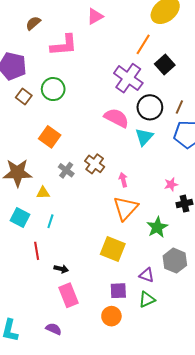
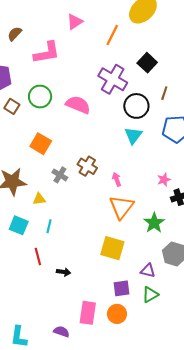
orange line: (143, 44) -> (112, 35), moved
brown line: (179, 107) -> (164, 93), moved
pink semicircle: (116, 118) -> (78, 105), moved
pink rectangle: (69, 295) -> (88, 313), moved, turned 35

